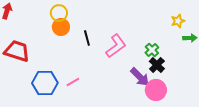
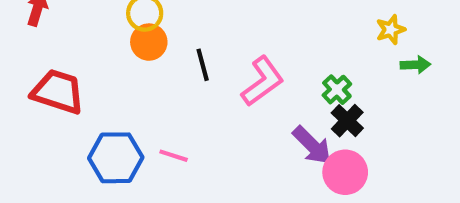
pink line: (73, 82) -> (174, 156), turned 48

